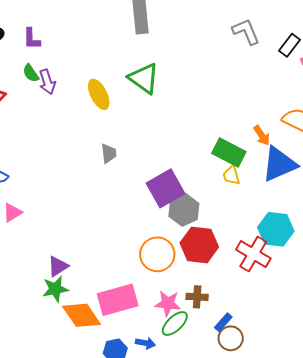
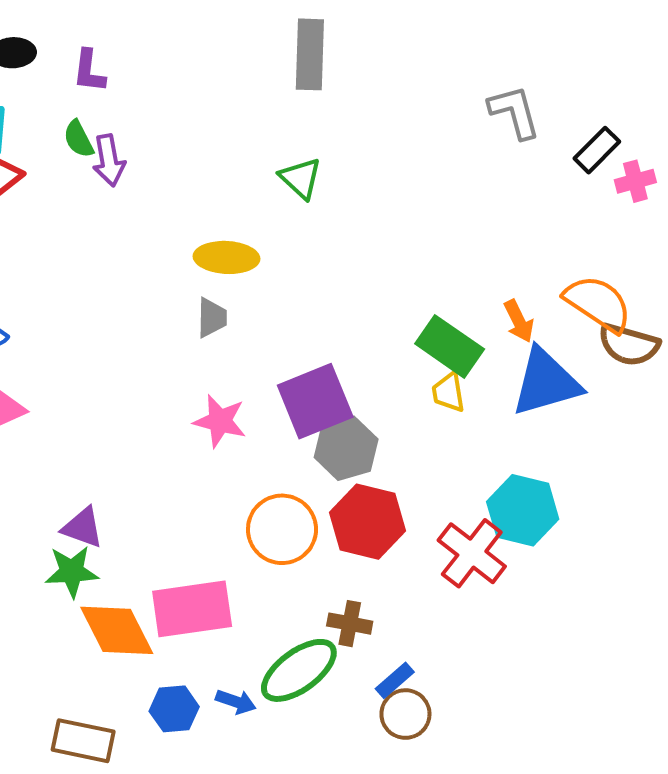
green triangle: (144, 78) -> (301, 178), size x0.7
yellow ellipse: (99, 94) -> (226, 257), moved, turned -68
purple triangle: (58, 266) -> (83, 528), turned 45
pink star: (168, 303) -> (220, 421), moved
green ellipse: (175, 323) -> (299, 670), size x1.4

